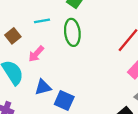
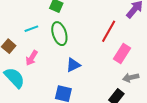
blue triangle: (43, 87) -> (73, 65), moved

